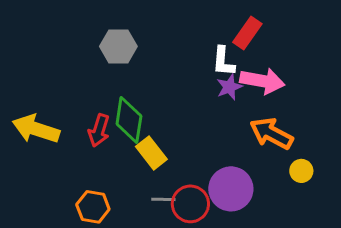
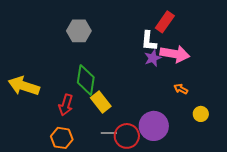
red arrow: (99, 130) -> (66, 105), moved
orange arrow: (271, 133) -> (181, 89), size x0.5

